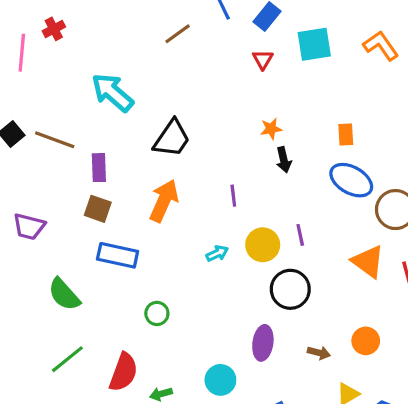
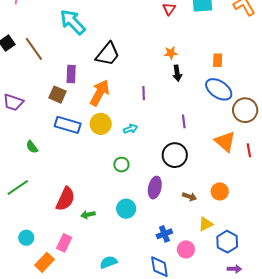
brown line: (55, 140) -> (34, 49), turned 30
purple rectangle: (99, 168) -> (71, 74), moved
yellow circle: (263, 245) -> (101, 124), moved
green semicircle: (64, 294) -> (32, 147), size x0.6
green circle: (157, 313) -> (121, 165), moved
green line: (67, 359) -> (18, 187), moved

